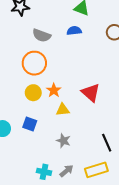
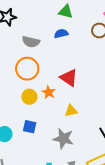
red triangle: (91, 93) -> (69, 78), moved
yellow triangle: (63, 110) -> (71, 111), moved
gray star: (63, 141) -> (63, 139), size x1.5

